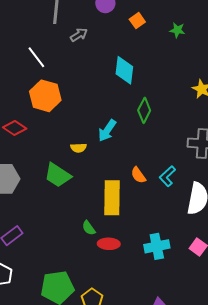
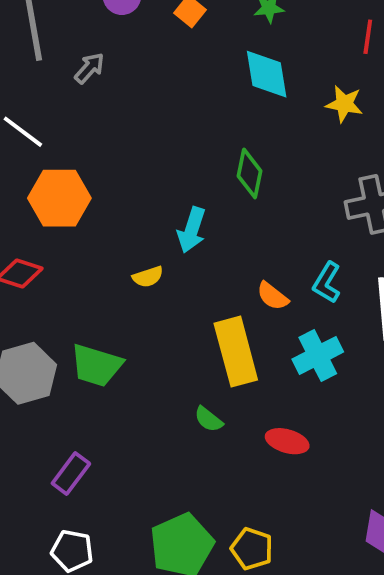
cyan diamond: (124, 70) -> (267, 74), moved
green trapezoid: (58, 175) -> (96, 365), moved
red ellipse: (109, 244) -> (287, 441), moved, turned 30
cyan cross: (157, 246) -> (318, 356), moved

